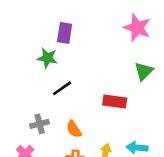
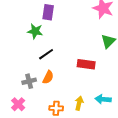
orange semicircle: (74, 129) -> (48, 77), moved, turned -120

